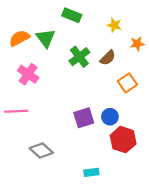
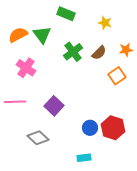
orange star: (137, 44) -> (126, 50), moved
blue circle: (110, 117) -> (90, 128), moved
purple square: (84, 118) -> (54, 106), moved, turned -30

